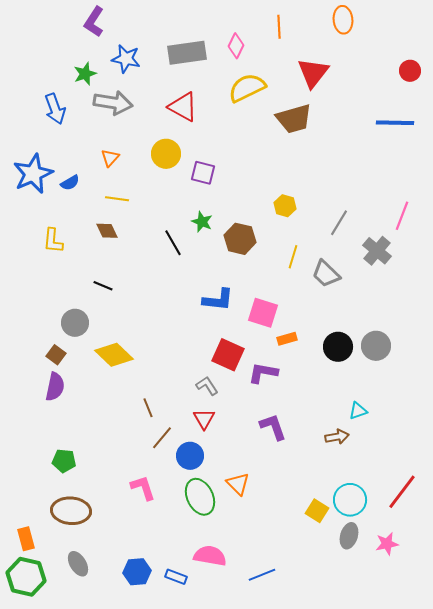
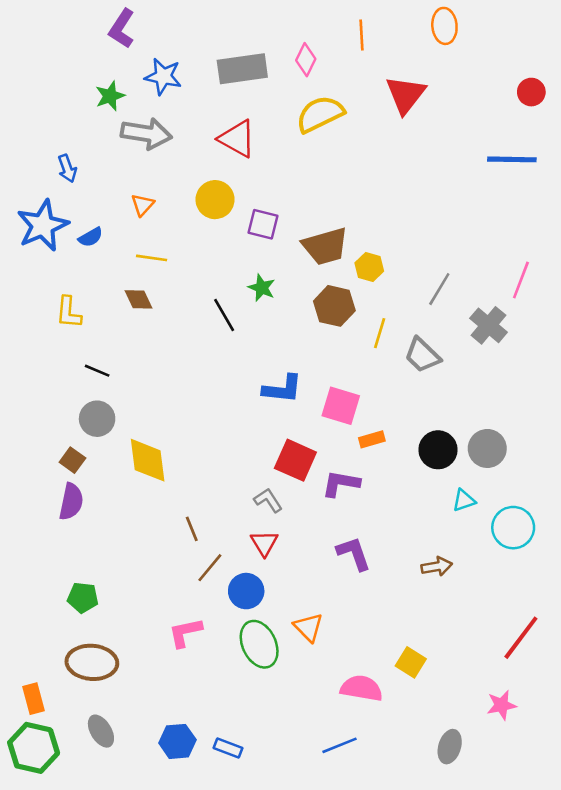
blue arrow: (55, 109) -> (67, 169), moved, size x0.7
brown trapezoid: (294, 119) -> (325, 246), moved
brown hexagon: (240, 239) -> (334, 306), moved
black line: (103, 286) -> (97, 371), moved
yellow diamond: (114, 355) -> (148, 460), turned 39
cyan triangle: (358, 411) -> (464, 500), moved
pink L-shape: (143, 488) -> (185, 633), turned -84
cyan circle: (350, 500) -> (513, 528), moved
gray ellipse: (349, 536) -> (450, 747), moved
pink semicircle: (210, 556) -> (362, 688), moved

